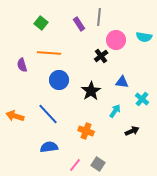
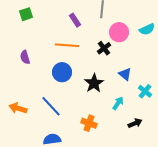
green square: (41, 23) -> (26, 14), moved, turned 32
purple rectangle: (79, 24) -> (75, 20), moved
cyan semicircle: (144, 37) -> (147, 29), turned -35
orange line: (49, 53) -> (67, 45), moved
blue triangle: (122, 82) -> (125, 74), turned 32

